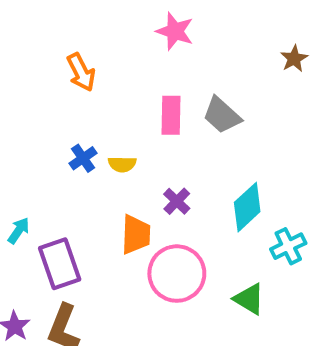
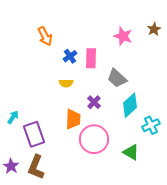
pink star: (175, 31) -> (123, 36), moved
gray trapezoid: (222, 115) -> (117, 78), moved
blue cross: (83, 158) -> (70, 56), moved

